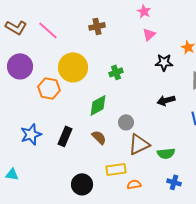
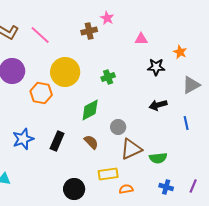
pink star: (144, 11) -> (107, 18), moved
pink triangle: (149, 34) -> (141, 39), turned 40

